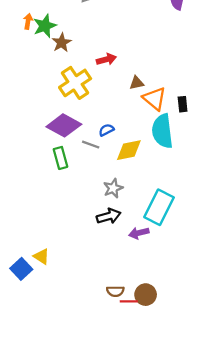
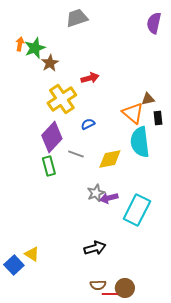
brown triangle: (137, 83) -> (148, 99), moved
purple diamond: (64, 125) -> (52, 137), turned -76
blue semicircle: (106, 130) -> (88, 124), moved
black arrow: (109, 216) -> (95, 248), moved
purple arrow: (139, 233) -> (109, 198), moved

